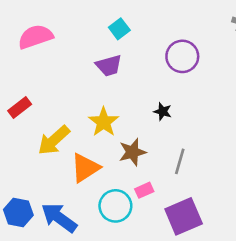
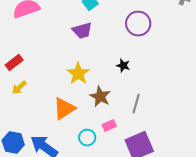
yellow arrow: (54, 140) -> (19, 88), moved, size x0.6
brown star: (132, 152) -> (100, 97), turned -30
cyan circle: (115, 206) -> (87, 138), size x0.7

